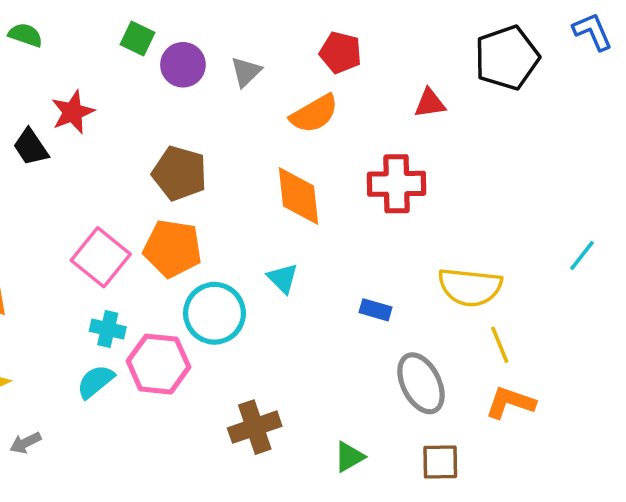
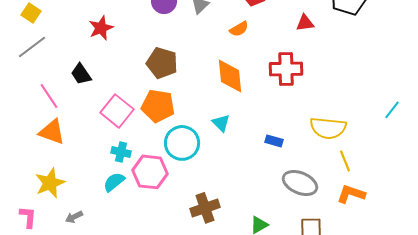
orange semicircle: (314, 114) -> (239, 29), size x0.7
black trapezoid: (31, 147) -> (81, 74), moved
gray ellipse: (421, 383) -> (300, 183), turned -40

